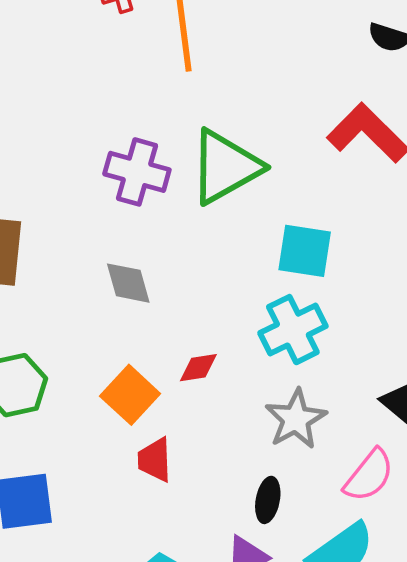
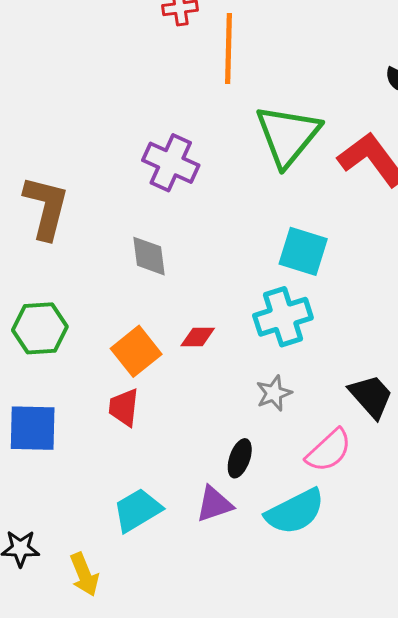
green triangle: (225, 167) -> (288, 135), moved, turned -30
gray star: (296, 419) -> (274, 393), size x0.7
red trapezoid: (155, 460) -> (124, 407), moved

